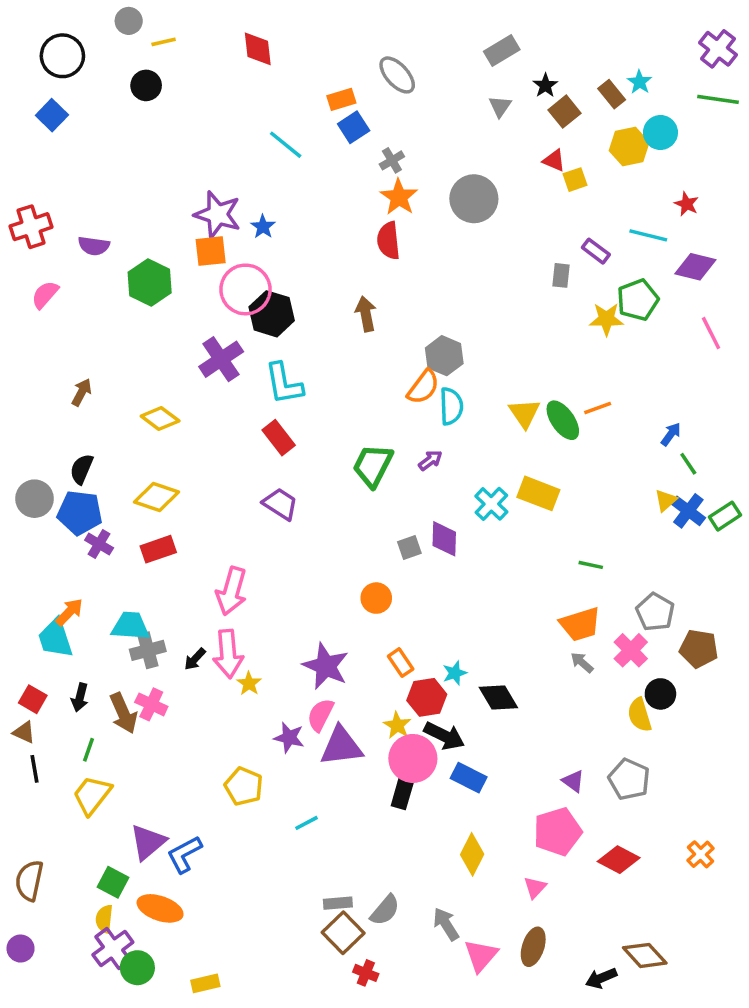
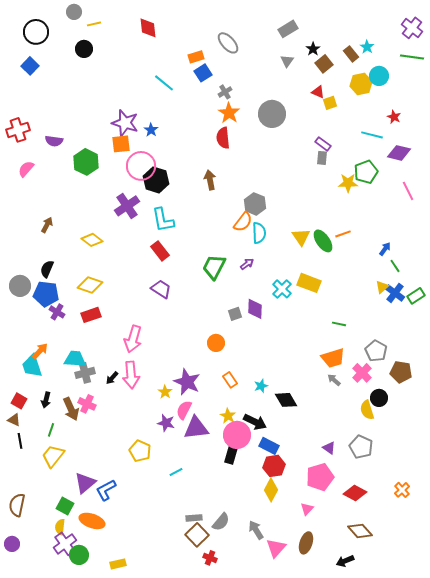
purple rectangle: (596, 251) -> (323, 144), moved
yellow star: (249, 683) -> (165, 392), moved
red hexagon: (427, 697) -> (274, 466), moved
brown diamond: (645, 955) -> (360, 531), moved

